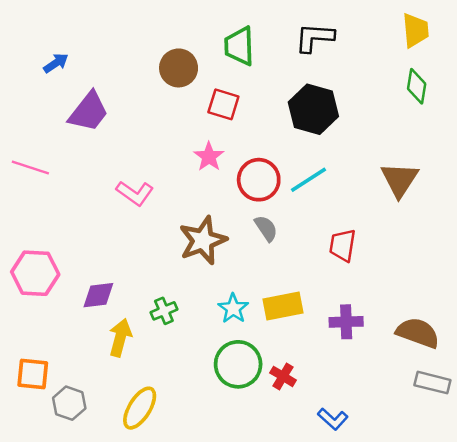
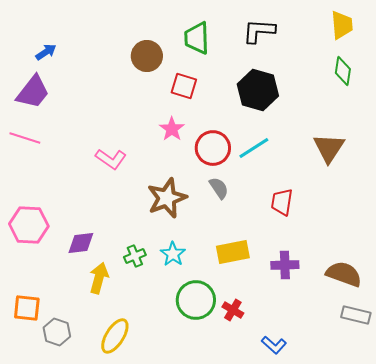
purple trapezoid: (89, 112) -> (33, 92), moved
cyan star: (233, 308) -> (173, 254), moved

